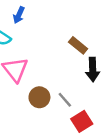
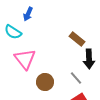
gray line: (65, 100) -> (76, 78), moved

